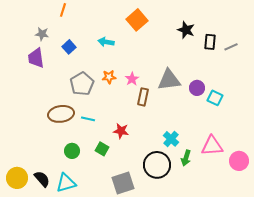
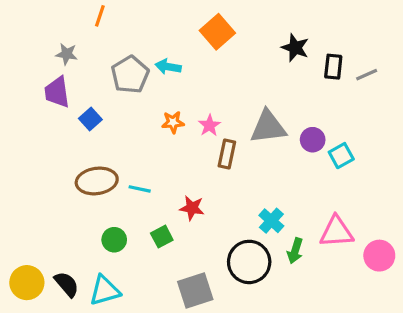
blue square: (69, 47) -> (90, 119), moved
gray pentagon: (82, 84) -> (130, 75), moved
cyan square: (215, 98) -> (341, 156), turned 35
green square: (102, 149) -> (162, 237), turned 32

